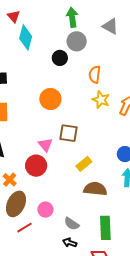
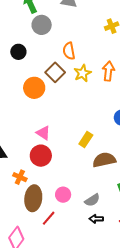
black circle: (60, 58) -> (18, 52), moved
yellow star: (101, 100) -> (83, 73), turned -30
brown square: (68, 133) -> (55, 72), moved, turned -36
gray semicircle: (72, 224) -> (92, 200), turned -49

